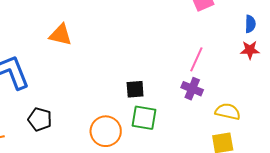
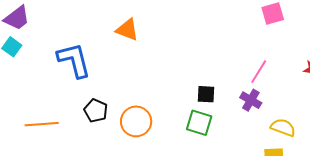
black square: (135, 89) -> (206, 94), moved
orange circle: (106, 131) -> (136, 121), moved

